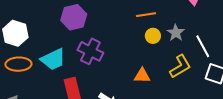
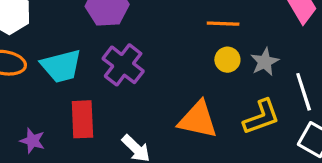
orange triangle: (142, 76) -> (198, 120), size x1.5

